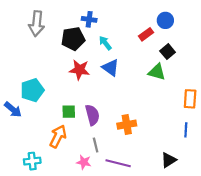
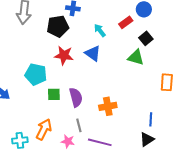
cyan arrow: (105, 43) -> (100, 30), moved
cyan pentagon: (32, 90) -> (36, 74), moved, turned 30
blue line: (186, 130) -> (151, 119), moved
orange arrow: (58, 136) -> (44, 129), moved

